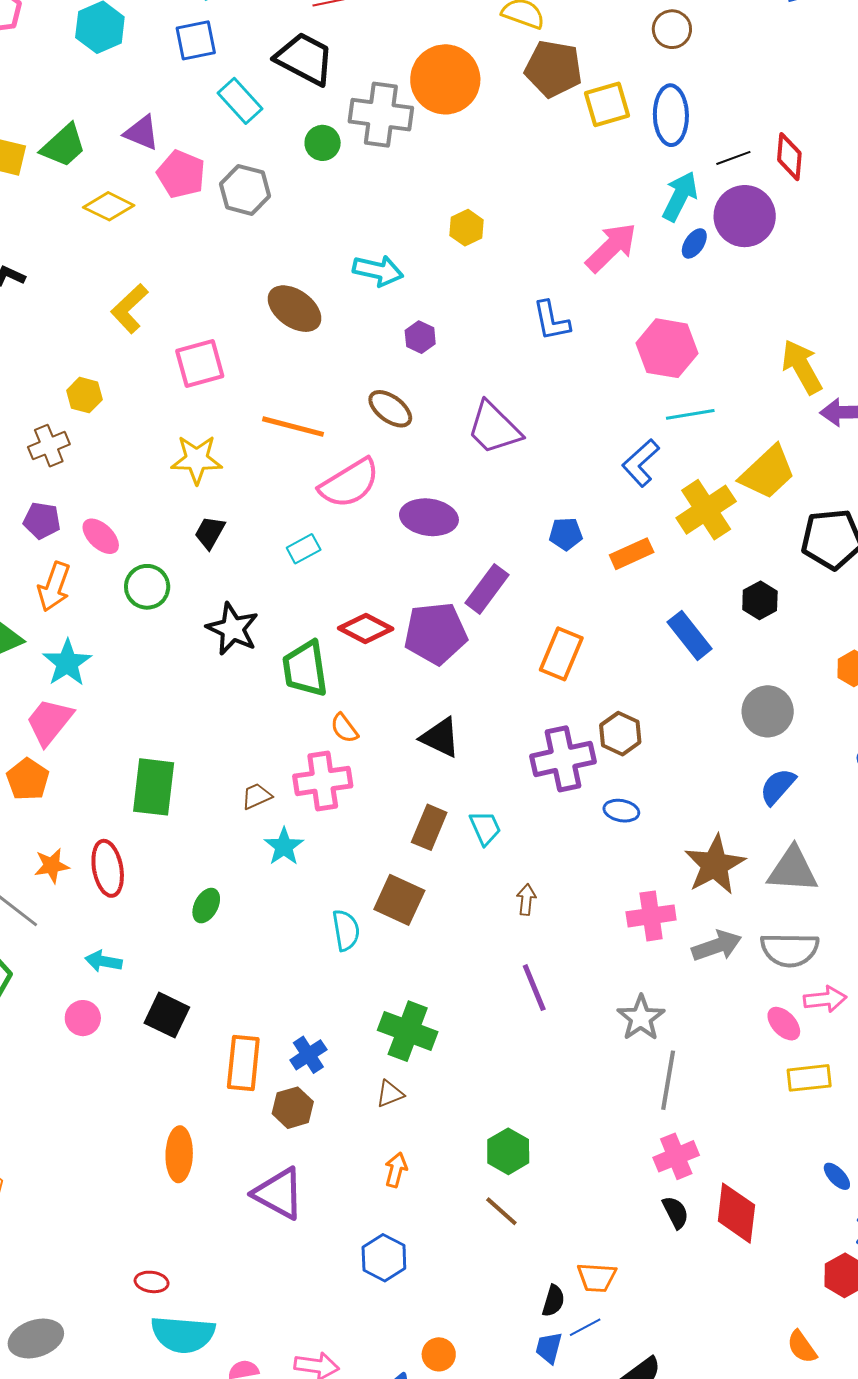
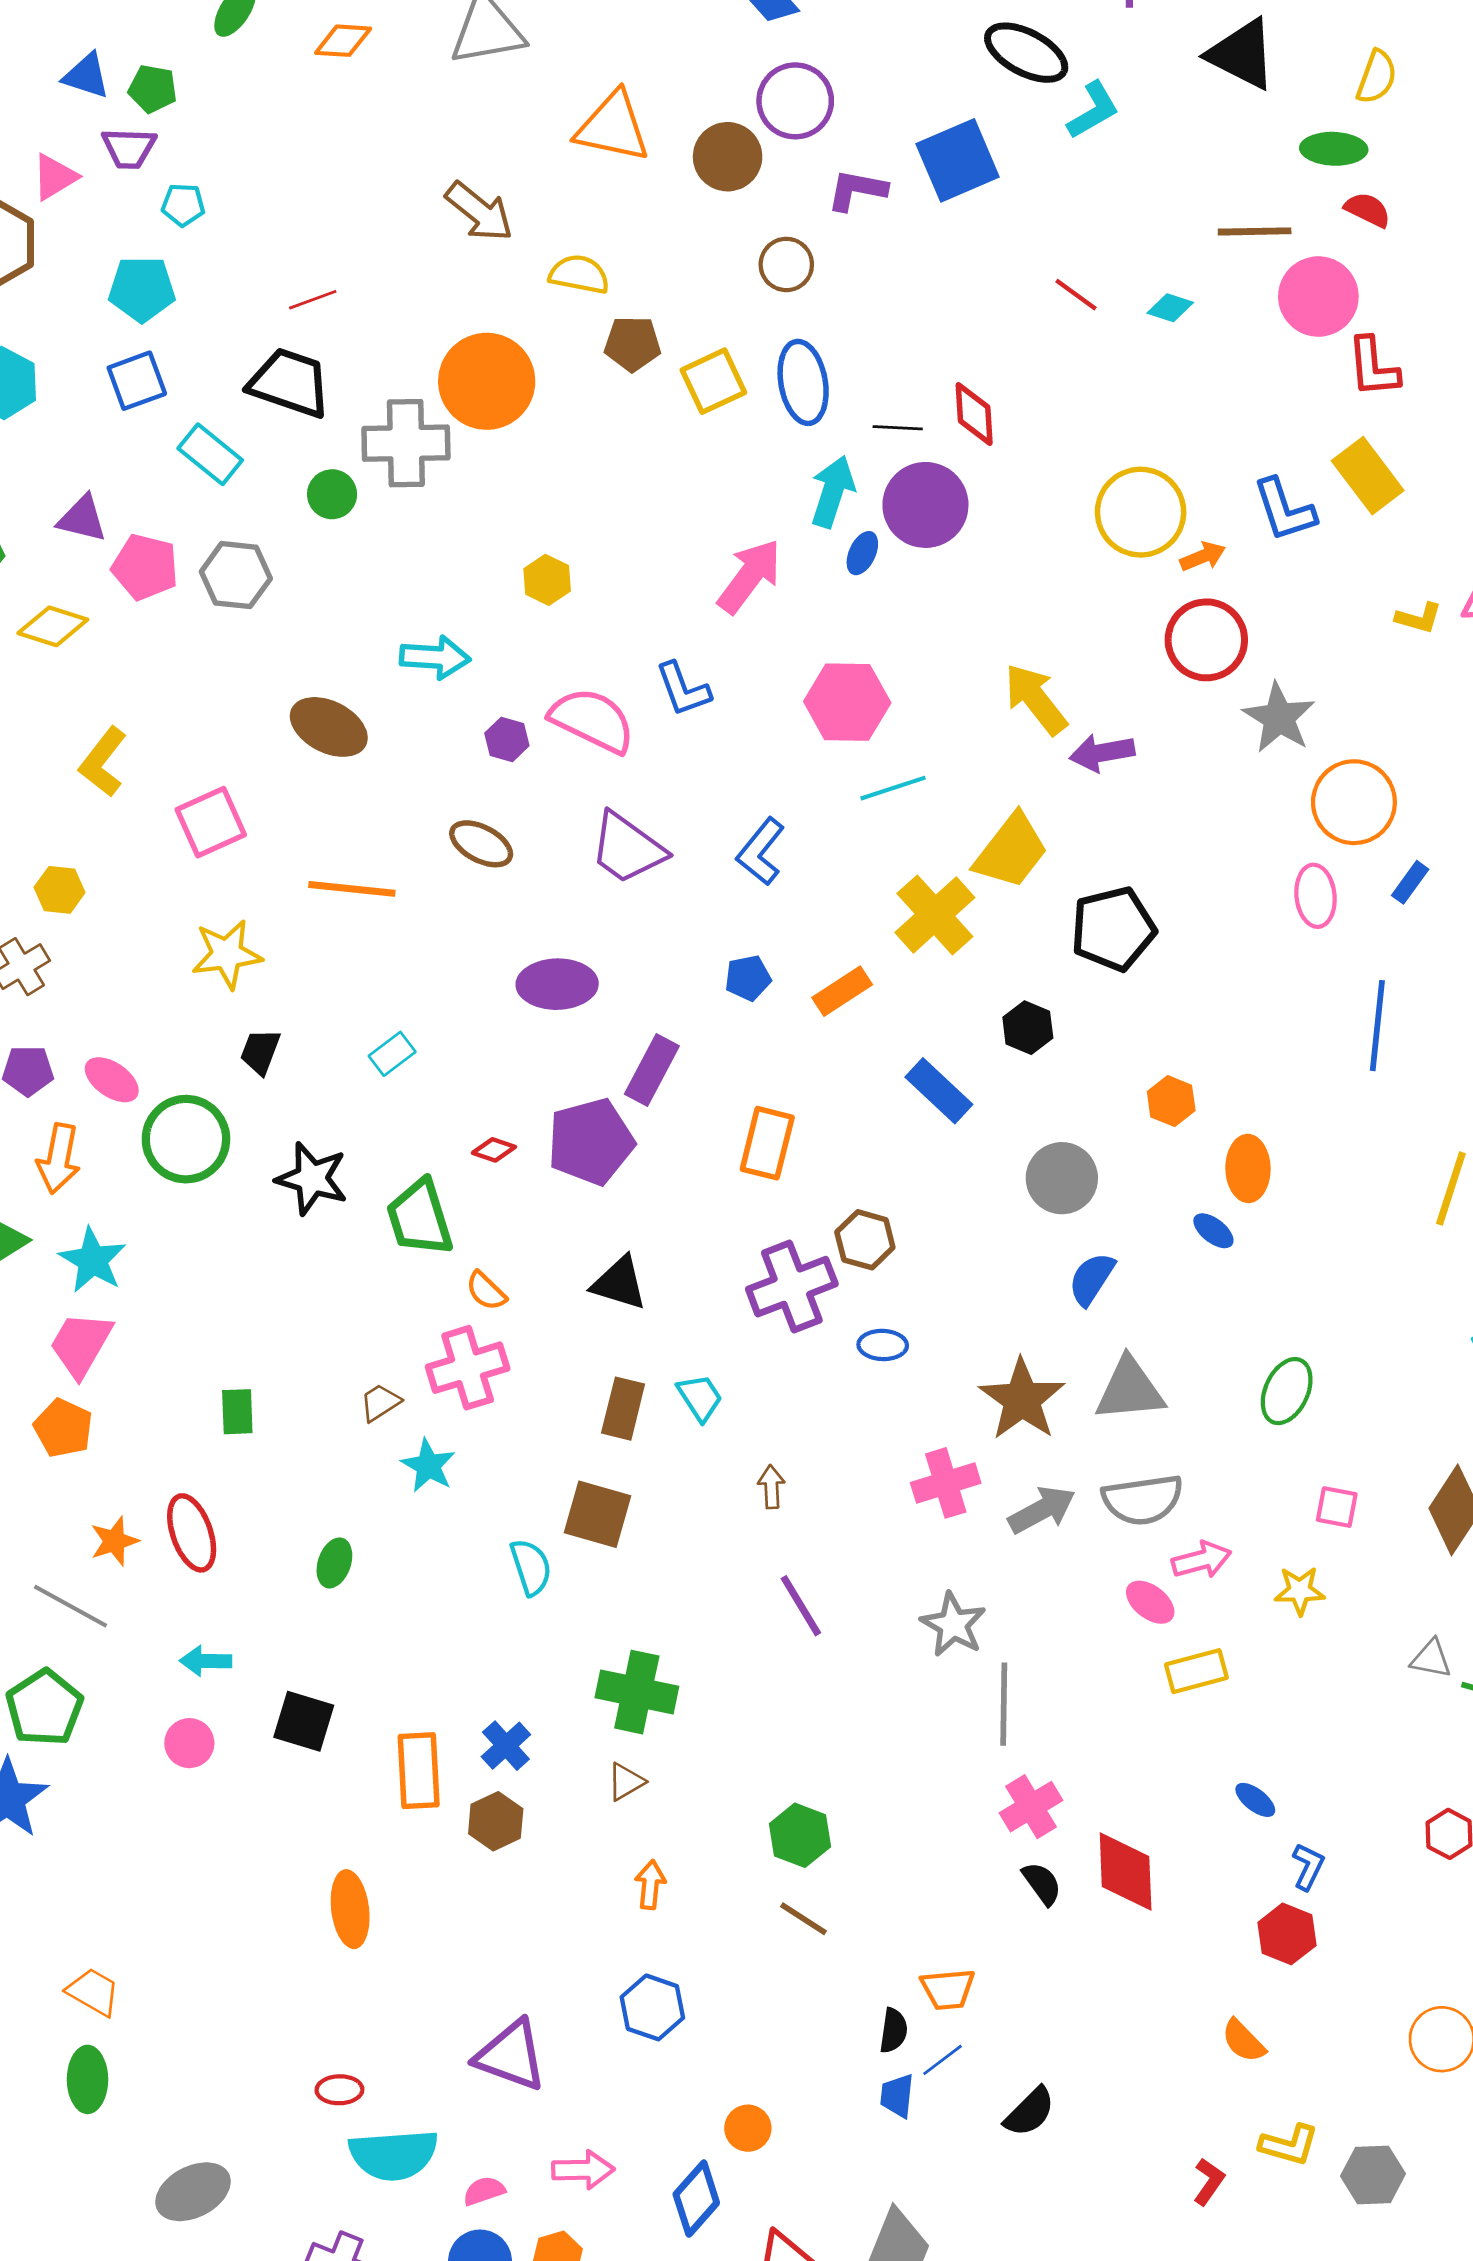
brown pentagon: (553, 69) -> (632, 344), size x0.7
black line: (733, 158) -> (898, 428), turned 32
blue L-shape: (641, 463) -> (761, 852), moved
pink semicircle: (349, 483) -> (592, 720), moved, turned -114
green circle: (147, 587) -> (186, 1139), size x1.4
red diamond: (366, 628) -> (494, 1150), size x0.6
green rectangle: (154, 787) -> (237, 1412), size x0.6
purple triangle: (279, 1193) -> (511, 2056), moved

